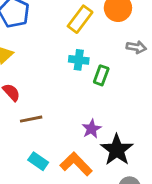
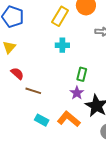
green rectangle: (101, 75) -> (82, 74), moved
brown line: (31, 119) -> (33, 91), turned 35

